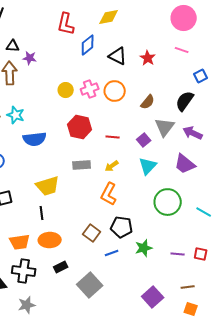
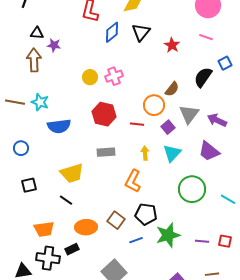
black triangle: (118, 56) -> (141, 32), moved, turned 42
orange circle: (115, 91) -> (154, 105), moved
black semicircle: (185, 101) -> (203, 77), moved
yellow arrow: (112, 166) -> (145, 153), moved, turned 120
black line: (42, 213) -> (66, 200), turned -48
orange ellipse: (50, 240) -> (86, 227), moved
green star: (144, 248) -> (168, 235), size x1.4
black rectangle: (61, 267) -> (72, 249), moved

